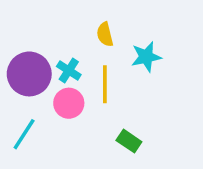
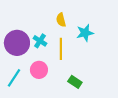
pink circle: (69, 103) -> (39, 70), moved

